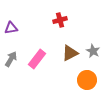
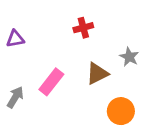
gray star: (93, 51) -> (129, 57), moved
gray arrow: (11, 59) -> (15, 97), moved

